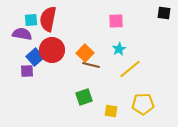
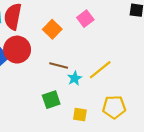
pink square: (116, 21) -> (85, 19), turned -35
cyan star: (119, 49) -> (75, 78), moved
orange square: (85, 53) -> (52, 29), moved

